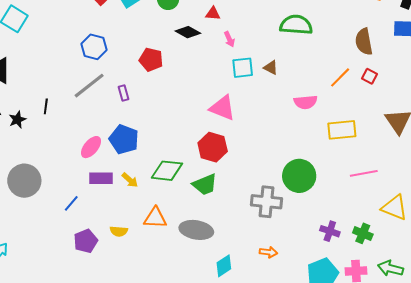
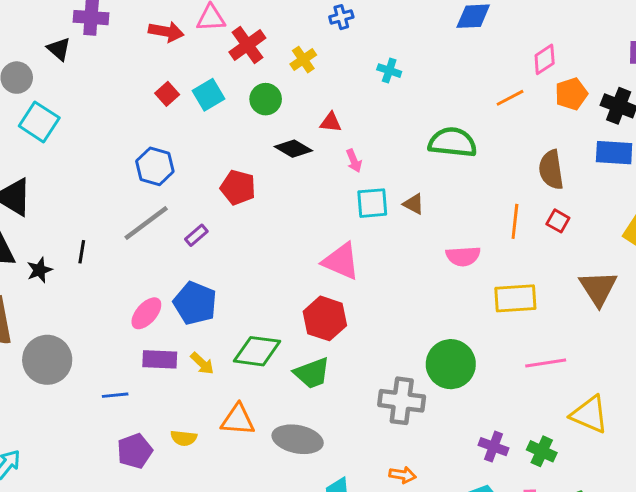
orange line: (340, 77) -> (515, 221), turned -40
purple rectangle: (124, 93) -> (196, 235), turned 63
blue line: (71, 203) -> (115, 395), turned 42

